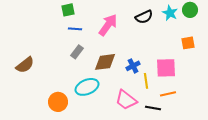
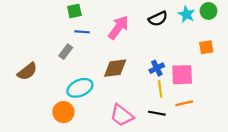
gray rectangle: (77, 52) -> (66, 52), moved
blue cross: (133, 66) -> (157, 68), moved
cyan ellipse: (87, 87) -> (80, 88), moved
pink trapezoid: (126, 100) -> (122, 115), moved
black line: (153, 108) -> (157, 113), moved

